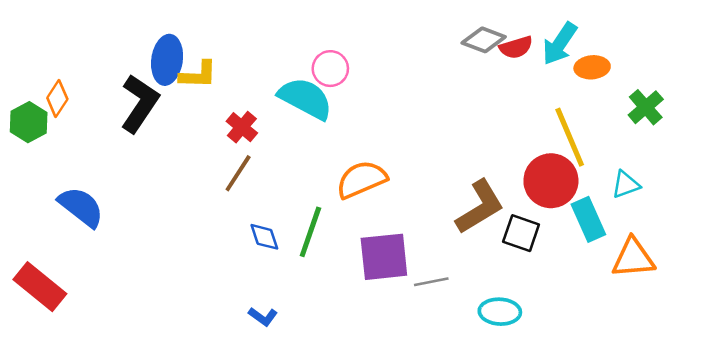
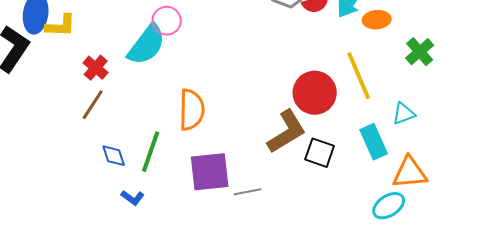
cyan semicircle: (305, 98) -> (147, 45), turned 99
orange semicircle: (361, 179) -> (192, 110), turned 114
red circle: (551, 181) -> (315, 93), moved
cyan ellipse: (500, 312) -> (389, 206), moved, turned -36
blue L-shape: (263, 317) -> (133, 198), moved

